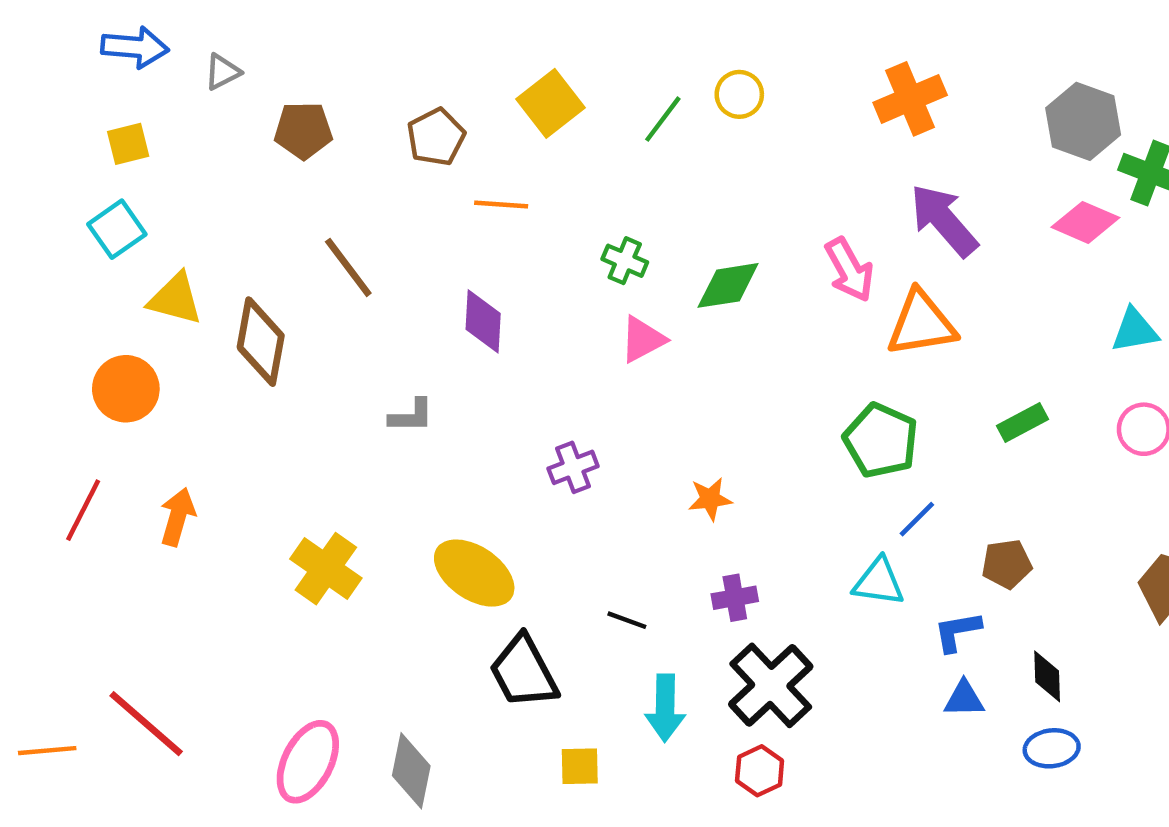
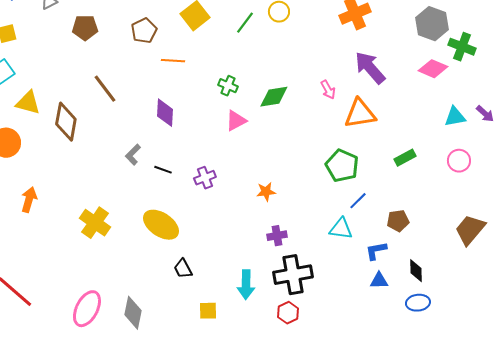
pink arrow: (849, 270) -> (328, 90), size x0.7
gray L-shape: (411, 416) -> (133, 155), turned 135
black line: (627, 620) -> (163, 170), moved
black trapezoid: (524, 672) -> (183, 269), size x0.6
black cross: (771, 685) -> (293, 275), turned 33

